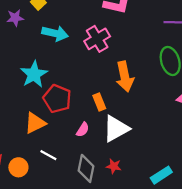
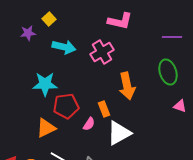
cyan star: (34, 74) -> (45, 84), turned 30
red pentagon: (57, 99) -> (66, 106), turned -30
pink semicircle: (83, 130) -> (89, 124), moved

